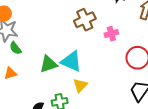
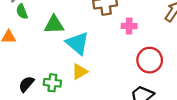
green triangle: (48, 64) -> (54, 25), moved

